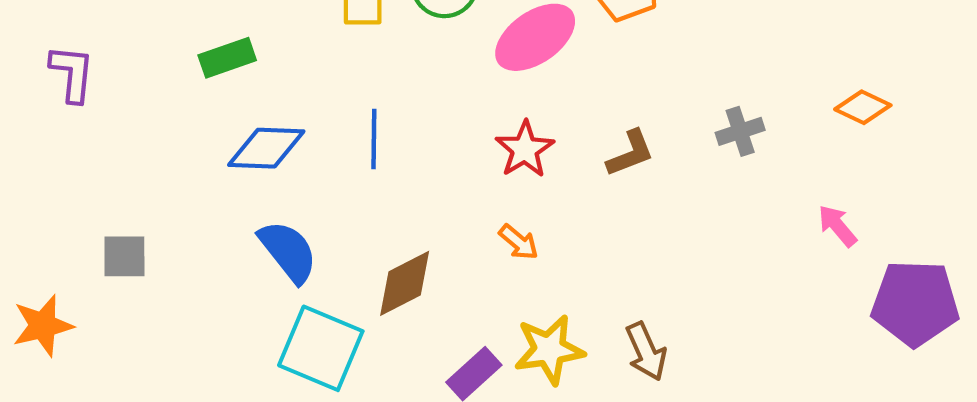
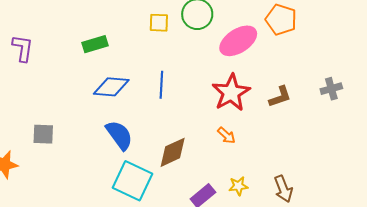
red star: (525, 149) -> (231, 93), size x1.4
yellow star: (549, 350) -> (238, 186), size x0.6

